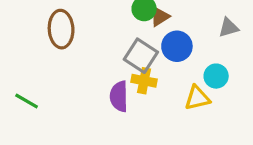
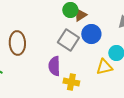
brown ellipse: (61, 29) -> (17, 43), moved
yellow cross: (144, 81) -> (71, 82), moved

